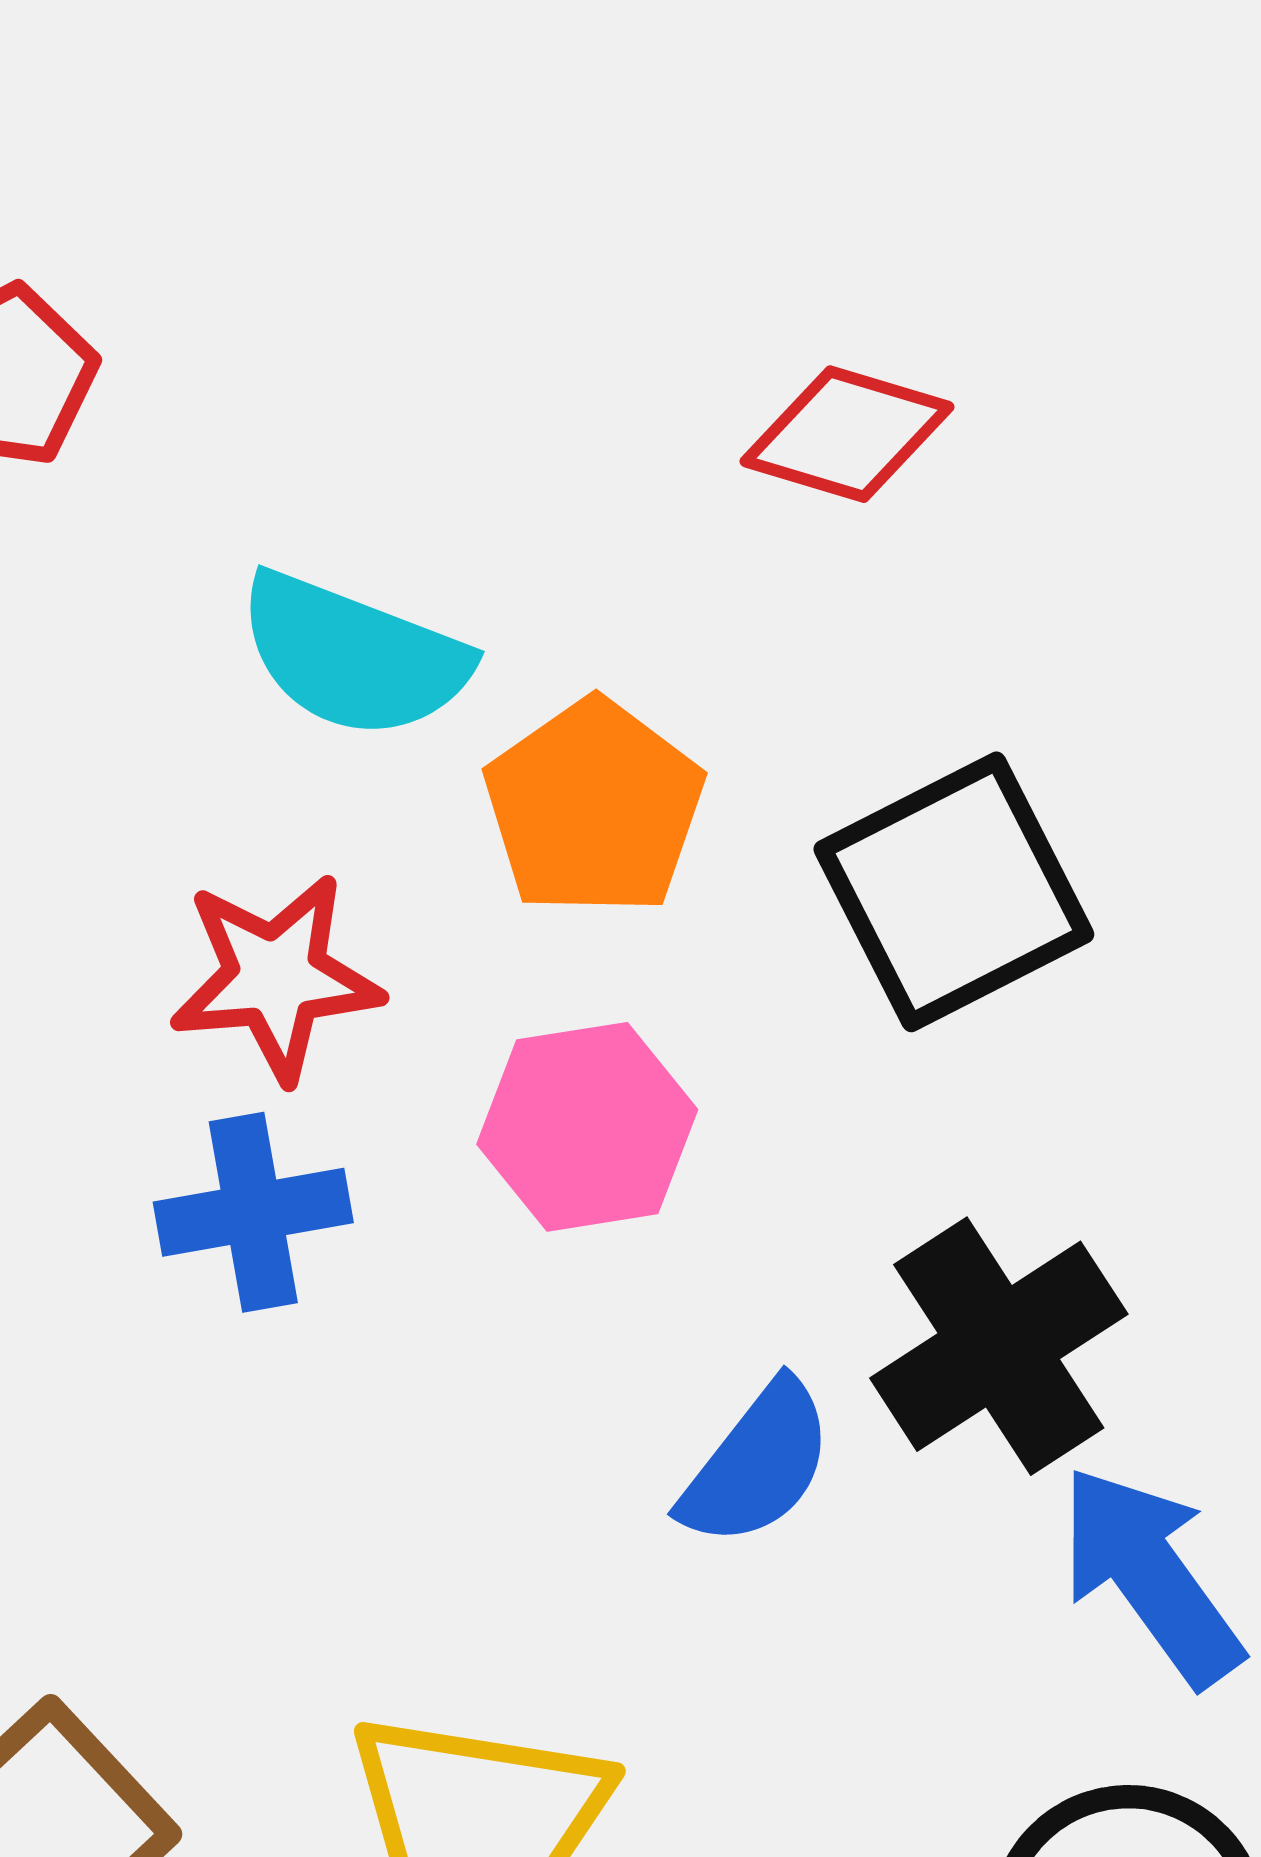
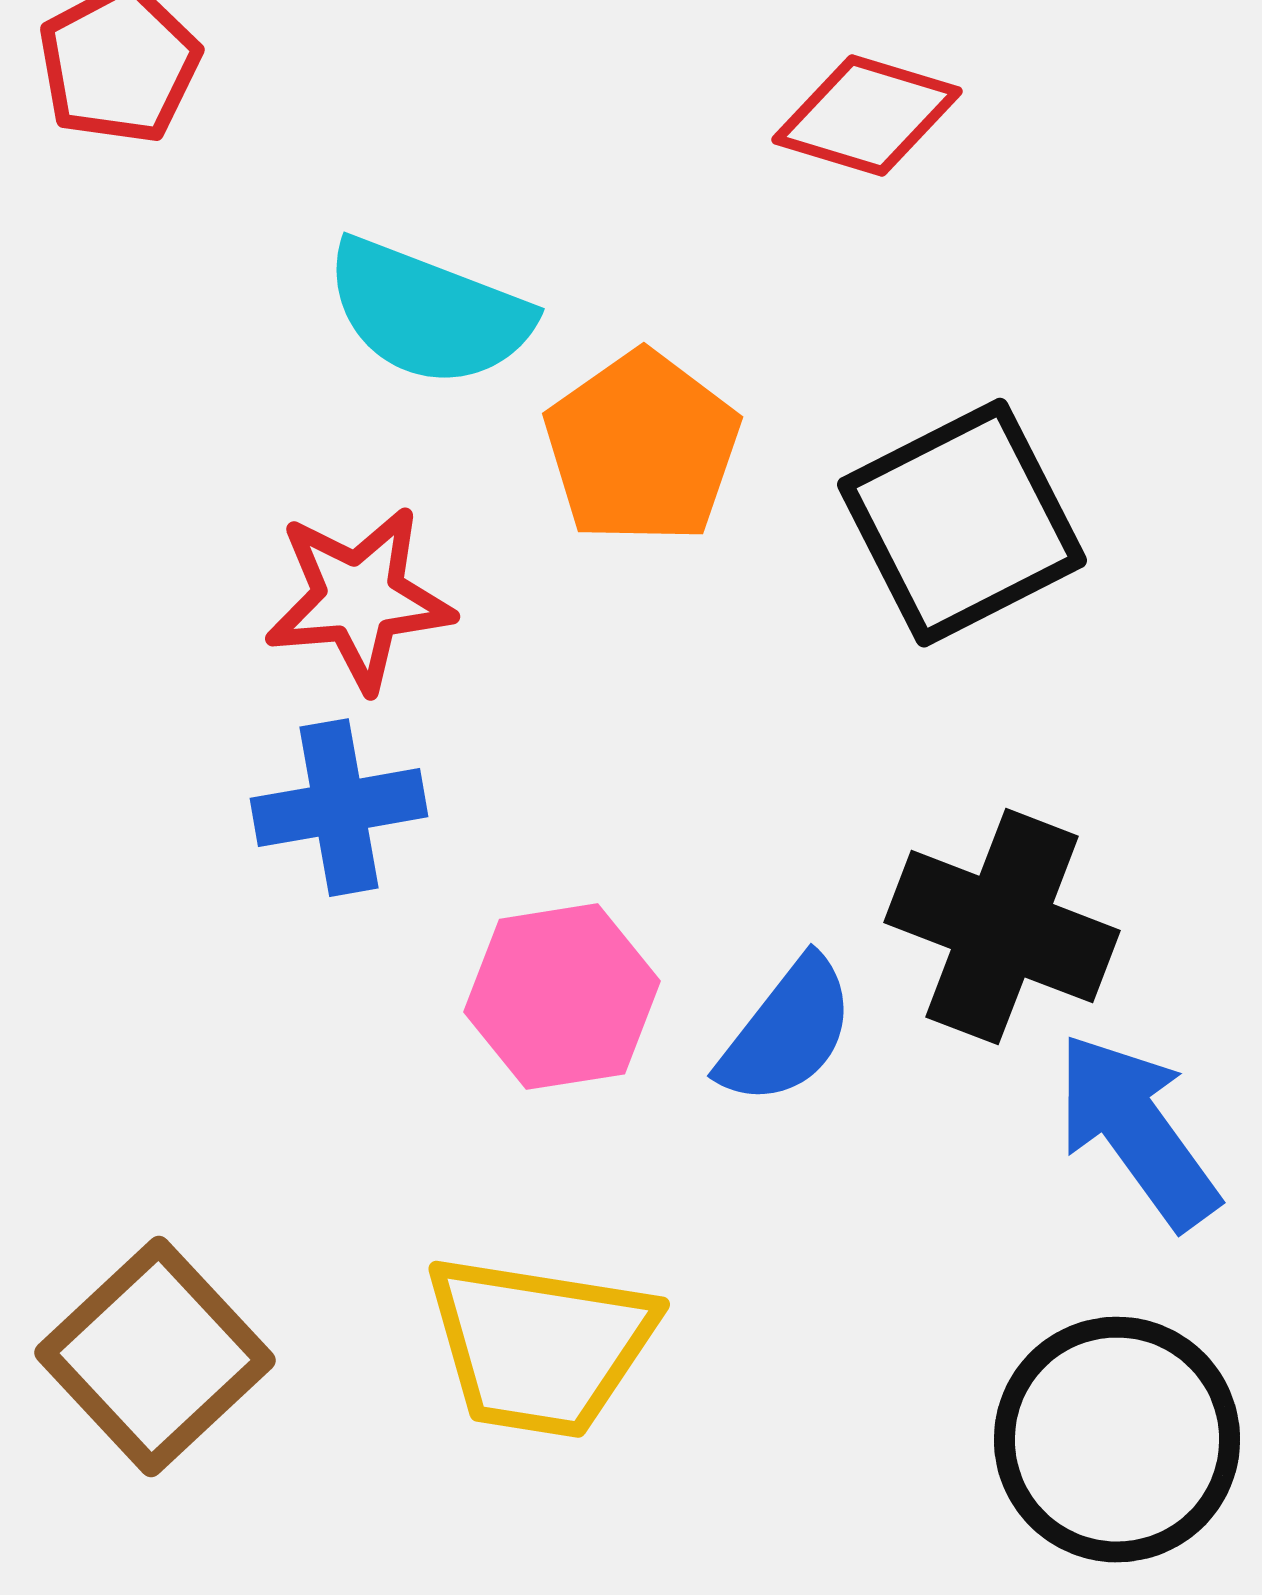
pink hexagon: (587, 1127) -> (562, 997), moved
black cross: (999, 1346) -> (1002, 927), turned -36

